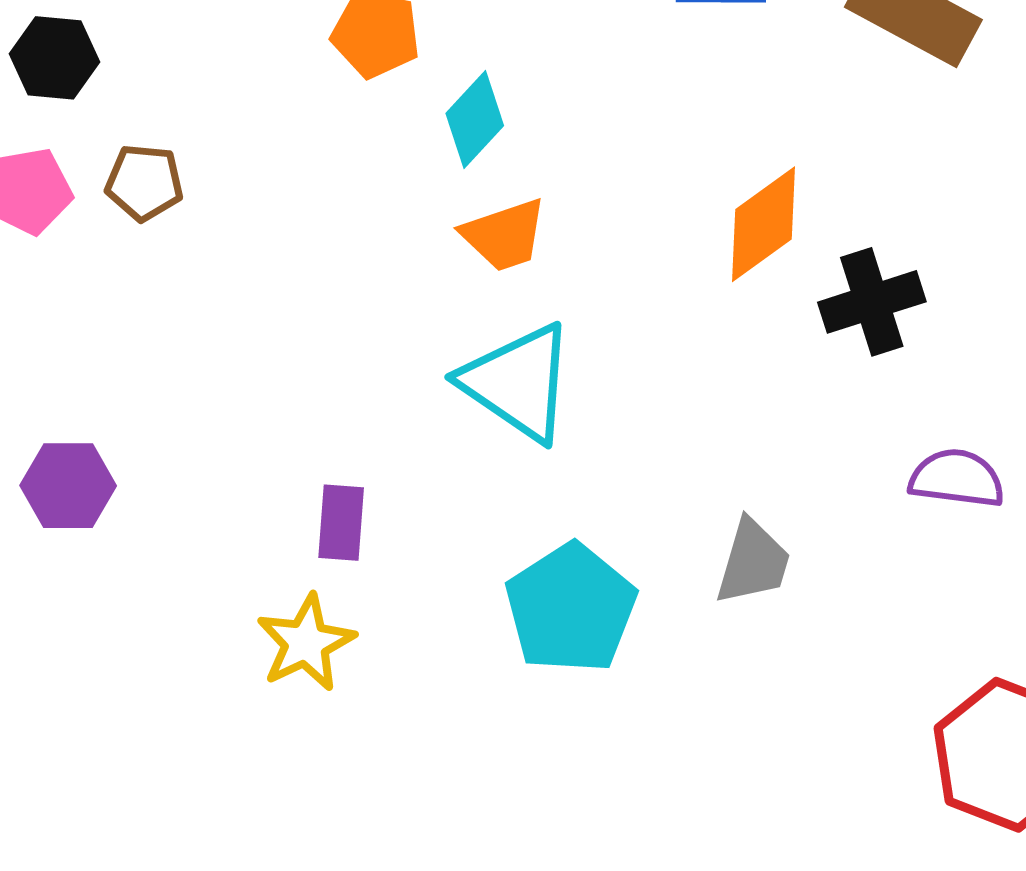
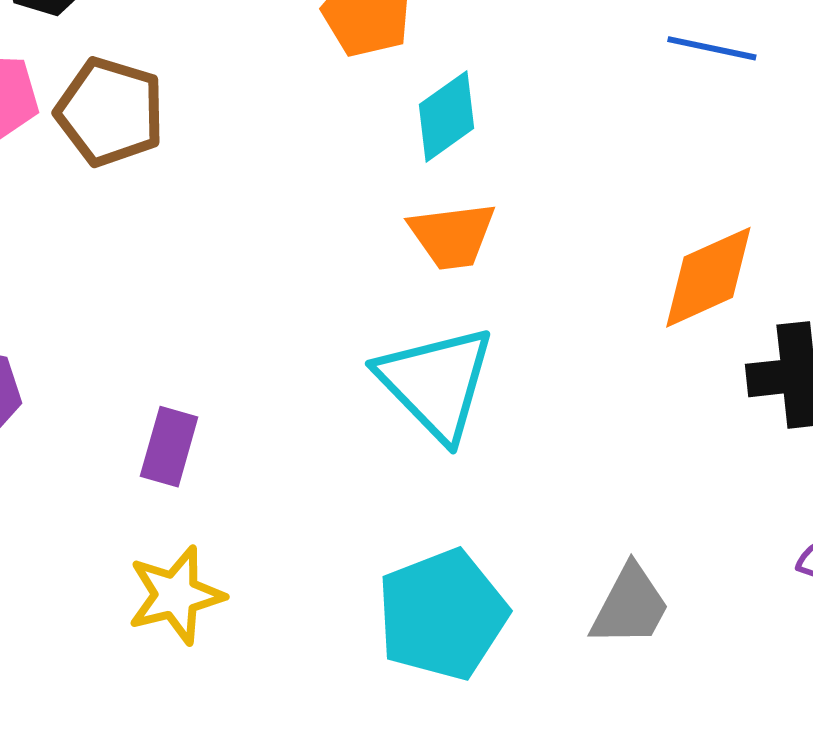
brown pentagon: (144, 183) -> (110, 112), size x1.4
purple rectangle: (341, 523) -> (169, 447), moved

